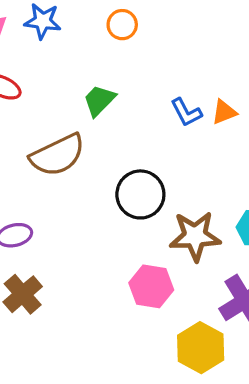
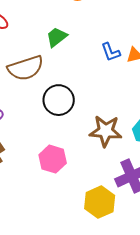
black circle: (140, 194) -> (59, 100), moved
pink hexagon: (151, 286) -> (53, 159), moved

